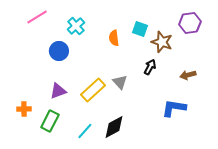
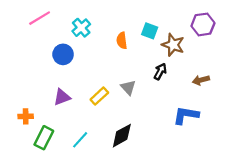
yellow rectangle: (93, 90) -> (99, 96), size x0.7
green rectangle: (50, 121) -> (44, 138), moved
cyan line: (85, 131) -> (80, 140), moved

